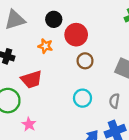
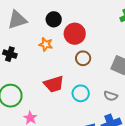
red trapezoid: (32, 79) -> (54, 84), moved
gray semicircle: (114, 101) -> (111, 96), turned -80

